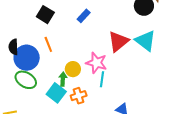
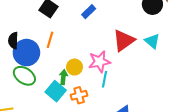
cyan triangle: (145, 41) -> (152, 41), size x0.7
orange line: (48, 44) -> (50, 40), turned 35
pink star: (96, 63) -> (99, 62), turned -30

